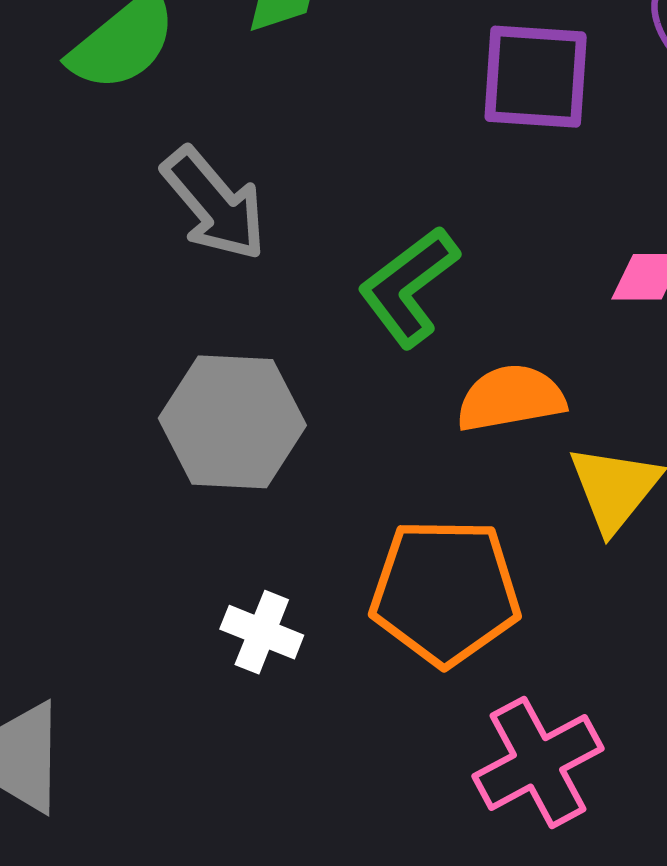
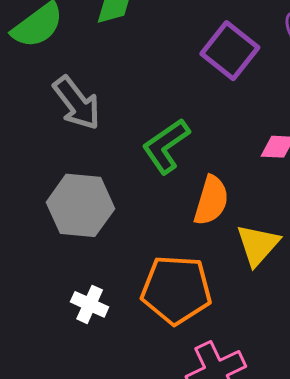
purple square: (536, 77) -> (230, 51), turned 32
orange semicircle: (511, 398) -> (211, 200), turned 114

